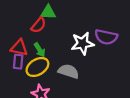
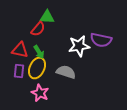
purple rectangle: (18, 62) -> (19, 71), moved
yellow ellipse: (37, 67) -> (37, 68), turned -35

